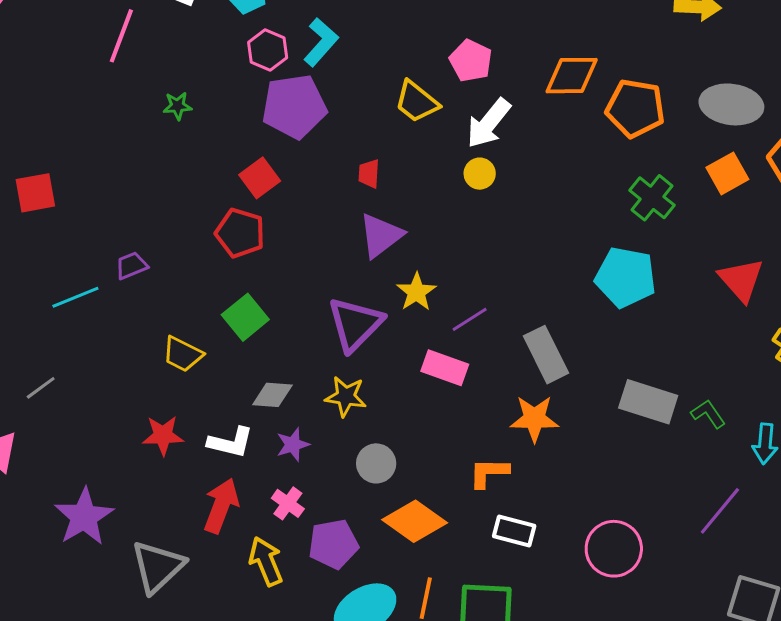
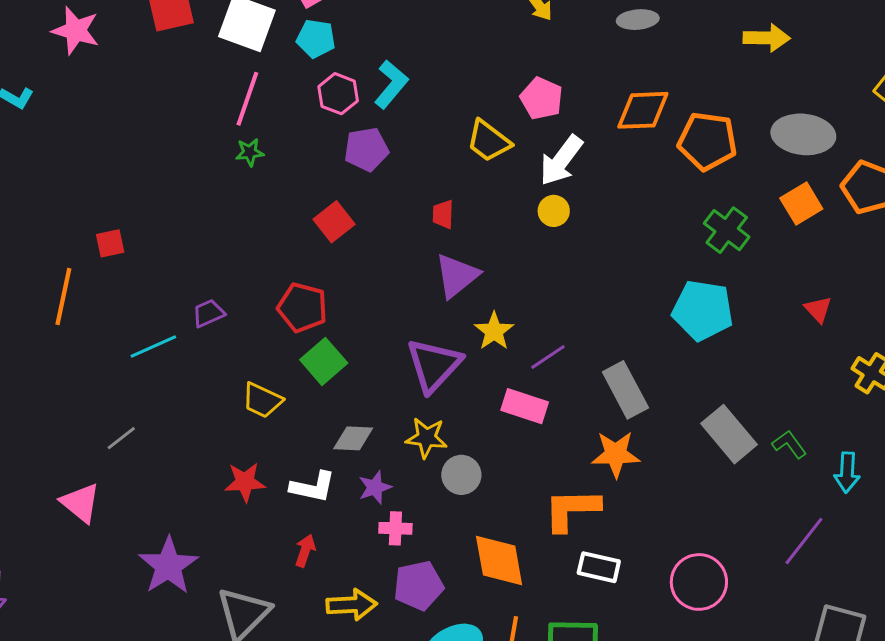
pink line: (121, 36) -> (247, 99), moved
purple pentagon: (294, 106) -> (366, 149), size x0.7
red square: (35, 193) -> (110, 243), size x0.7
red pentagon: (240, 233) -> (302, 307), moved
red triangle: (741, 280) -> (818, 309), size x0.6
gray rectangle: (648, 402) -> (729, 434), turned 34
gray circle: (376, 463) -> (461, 475), moved
orange L-shape: (489, 473) -> (572, 510), size x1.4
pink cross: (288, 503) -> (395, 528), moved, turned -32
red arrow: (221, 506) -> (305, 551), size x0.6
orange diamond: (415, 521) -> (499, 560), turned 46
yellow arrow: (266, 561) -> (352, 605), turned 111

